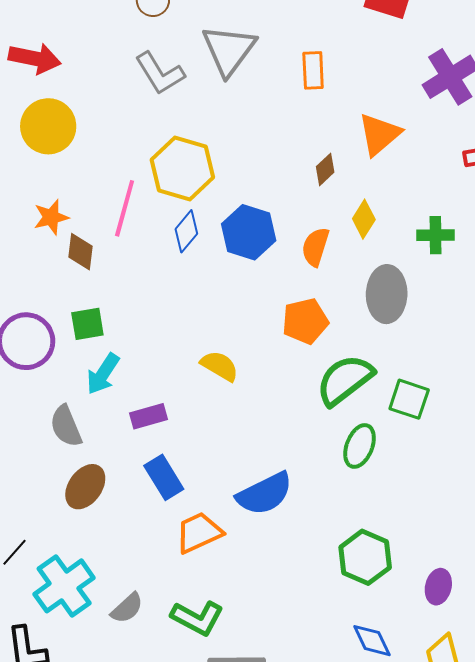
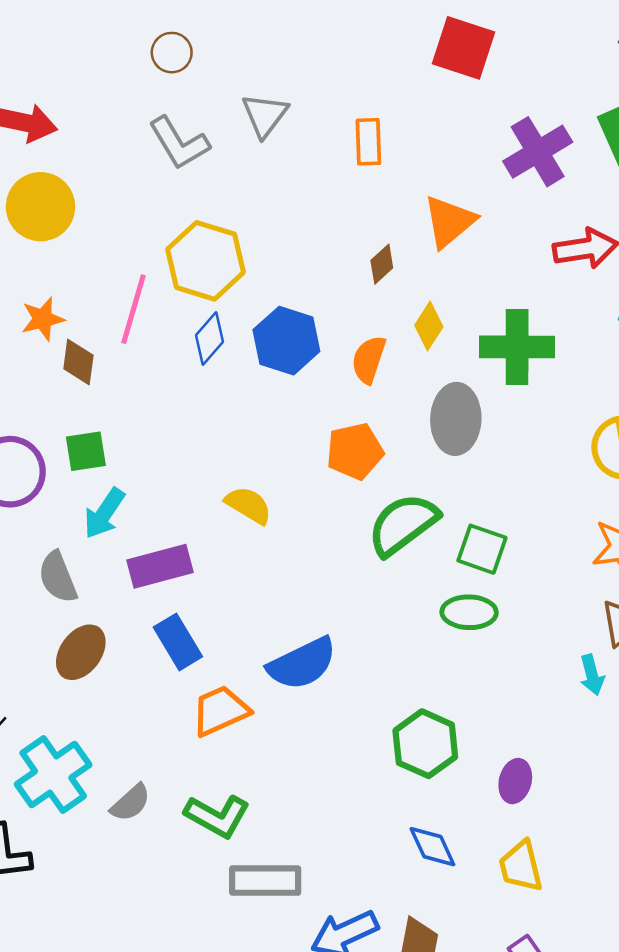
gray triangle: (229, 50) -> (265, 115), size x0.7
green cross: (436, 235) -> (517, 347), size x1.6
purple rectangle: (149, 416) -> (160, 566), size x1.4
green ellipse: (360, 446) -> (469, 612), moved, turned 69

